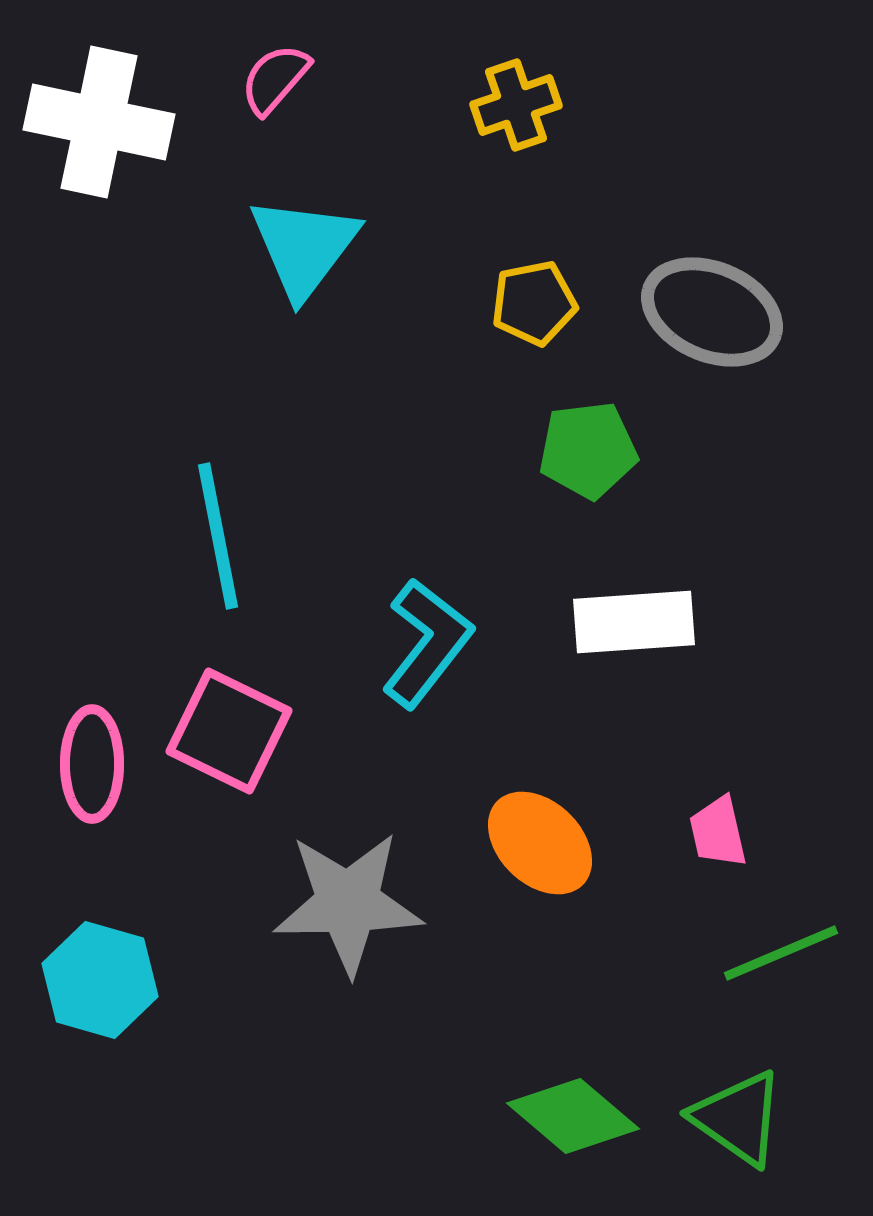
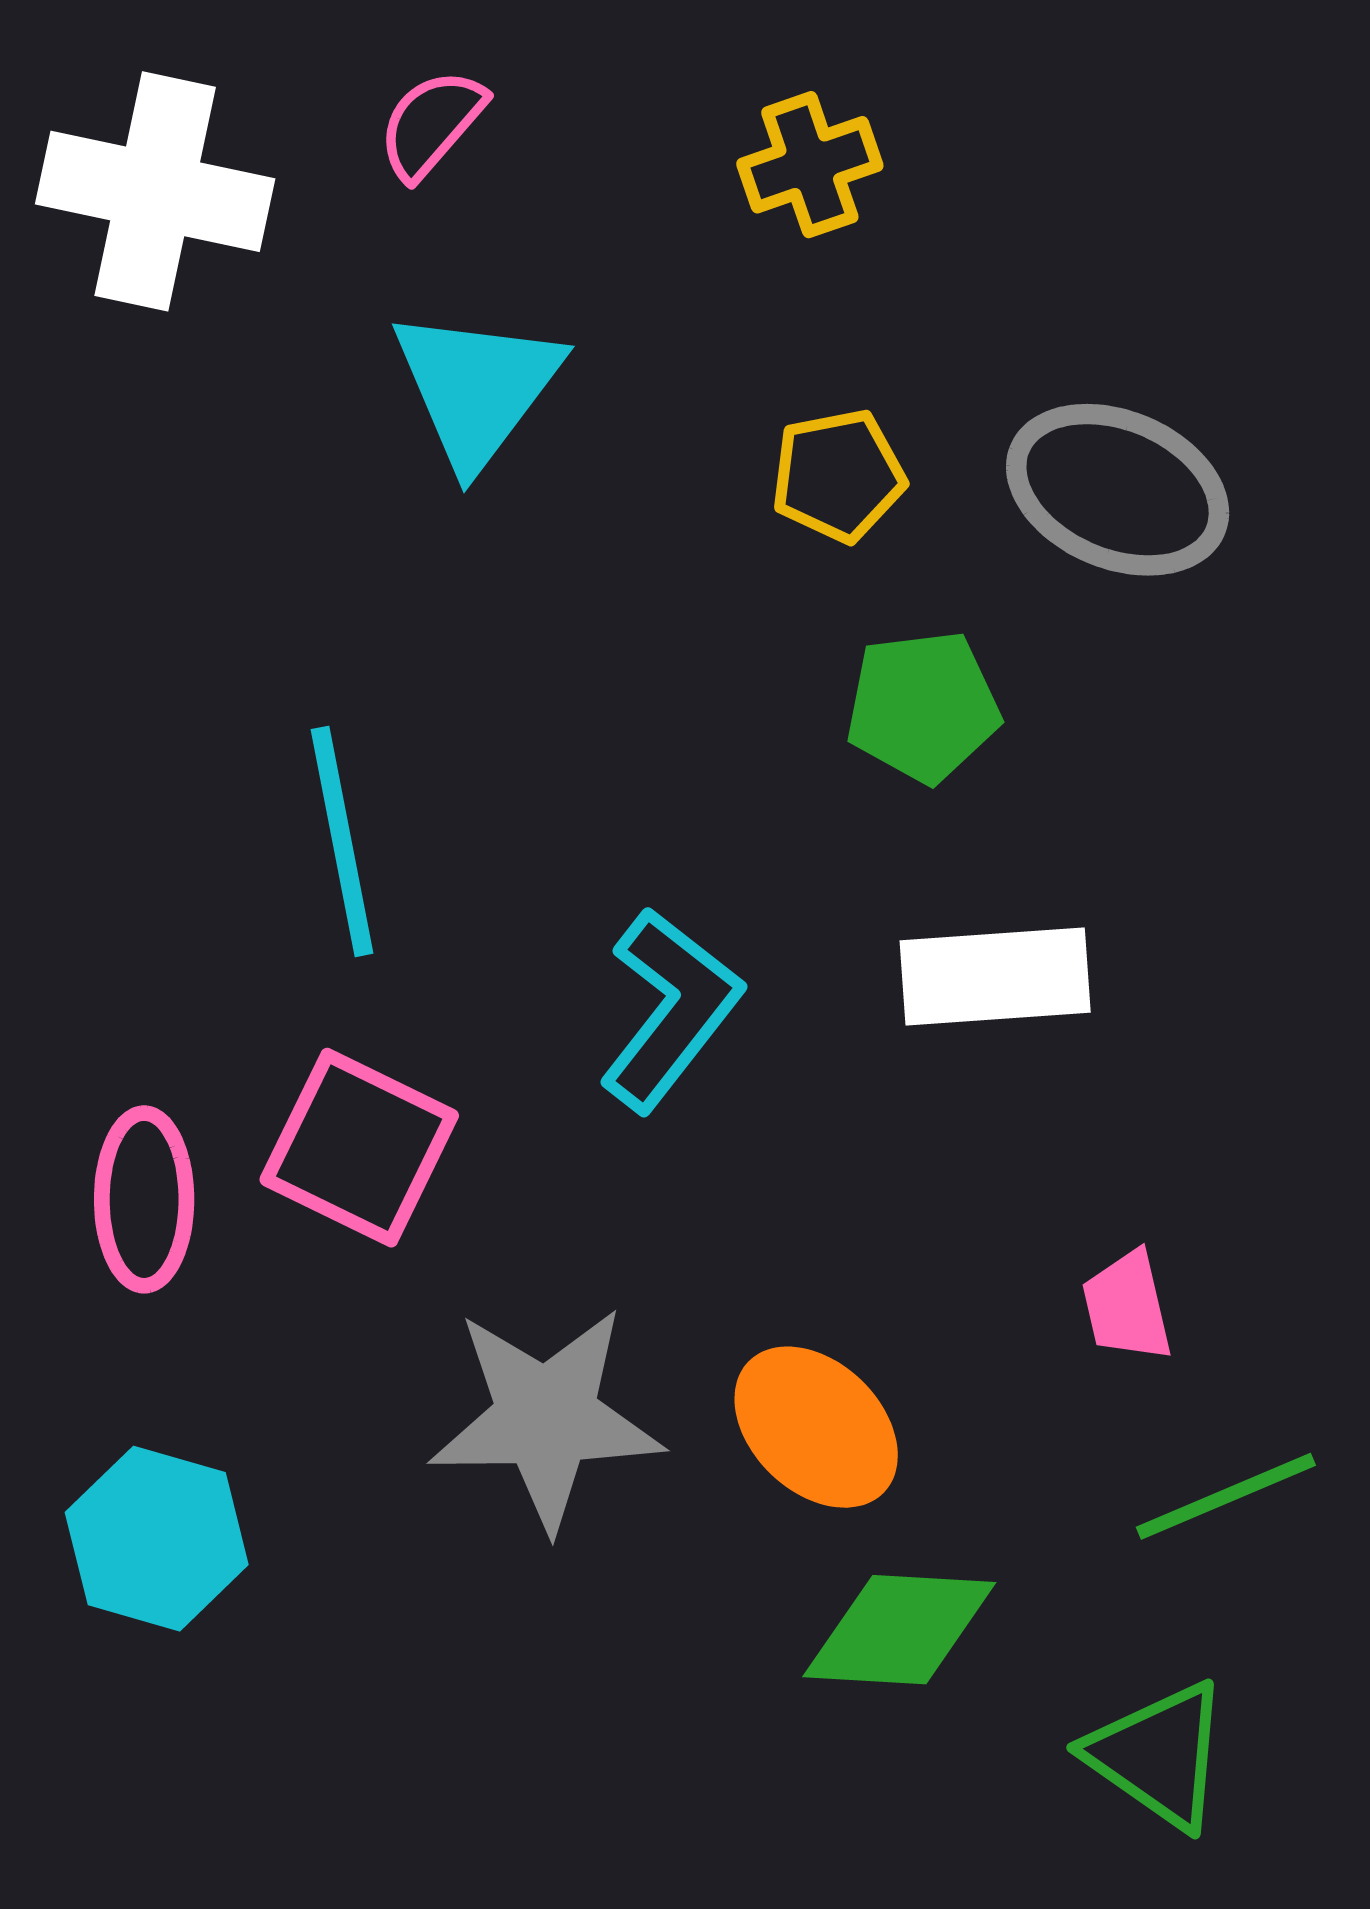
orange ellipse: (540, 843) -> (816, 1427), moved
green diamond: (573, 1116) -> (899, 1630), moved, turned -37

